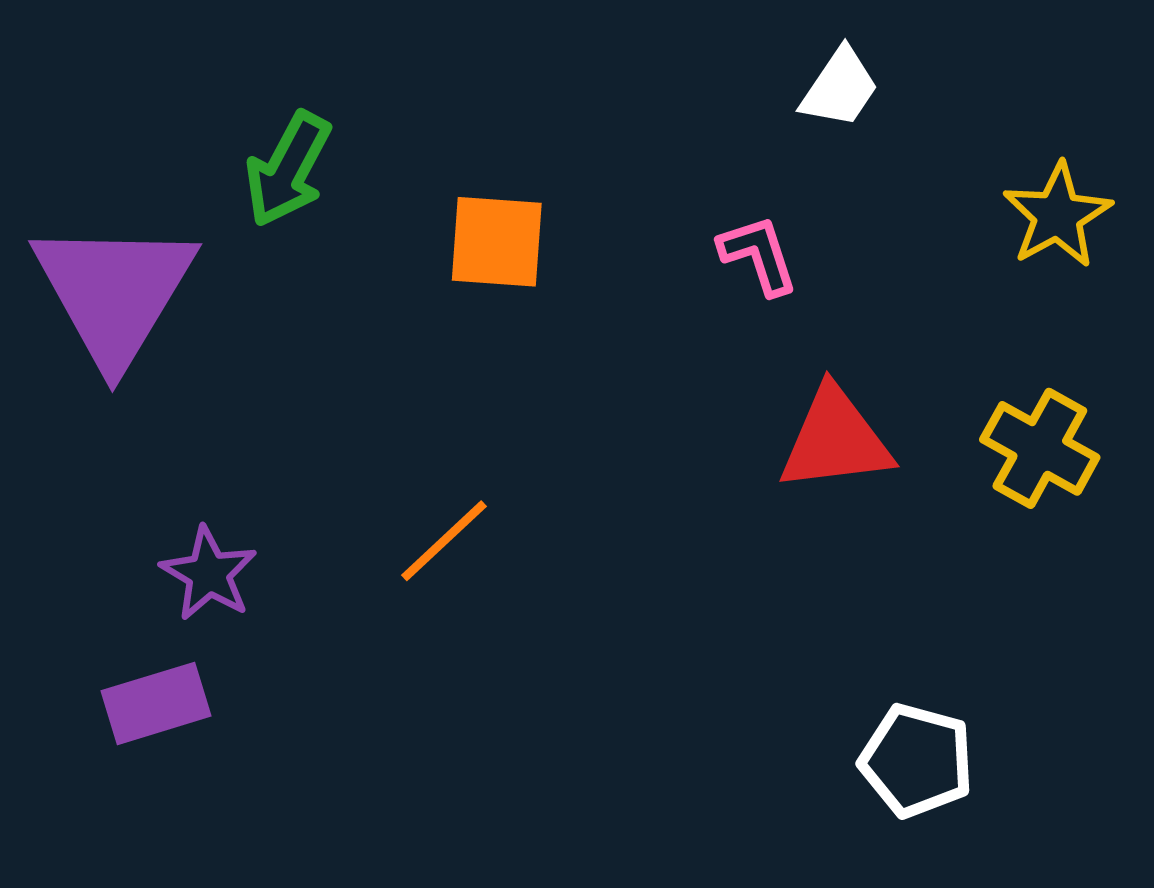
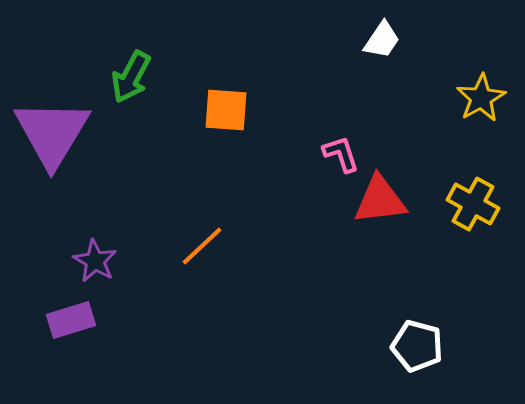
pink L-shape: (758, 255) -> (341, 154), moved

